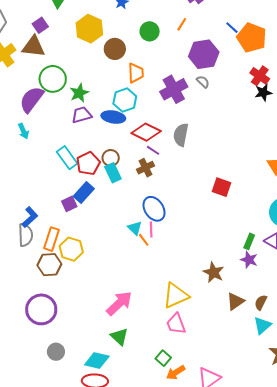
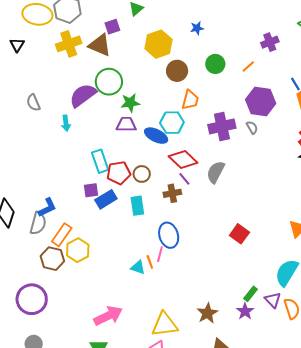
cyan rectangle: (113, 173) -> (137, 206), moved
purple square: (69, 204) -> (91, 190), moved
cyan triangle: (135, 228) -> (138, 267), moved, turned -42

